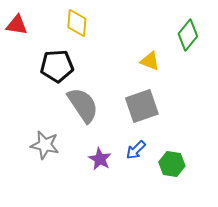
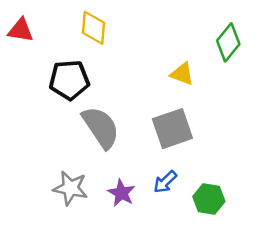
gray star: (45, 145) -> (70, 188), moved

